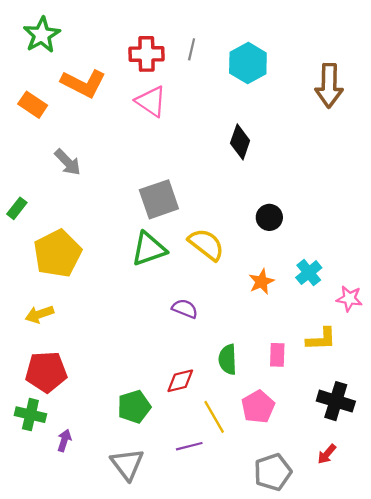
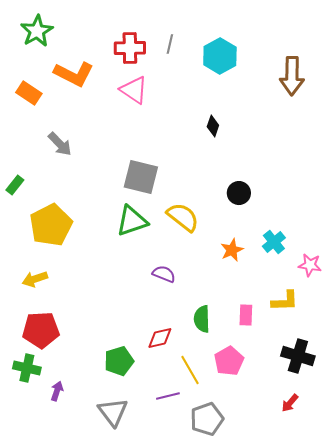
black diamond: (240, 142) -> (213, 126), size x0.7
gray square: (159, 199) -> (141, 177), turned 33
gray pentagon: (273, 472) -> (207, 419), moved

